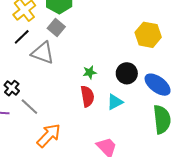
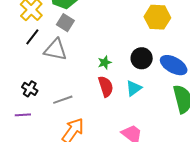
gray line: (29, 107) -> (63, 100), moved, turned -54

